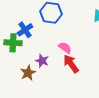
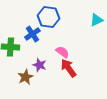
blue cross: (25, 30) -> (32, 34), moved

